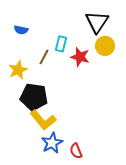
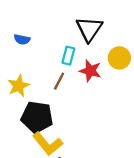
black triangle: (97, 22) -> (89, 29), moved
brown line: (44, 57) -> (59, 81), moved

